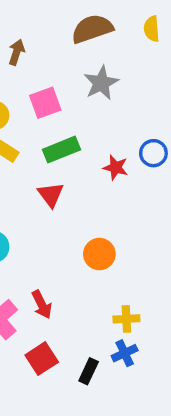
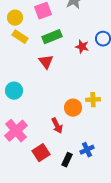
orange circle: (99, 254) -> (73, 108), moved
red arrow: (42, 305) -> (57, 126), moved
yellow cross: (126, 319) -> (93, 100), moved

